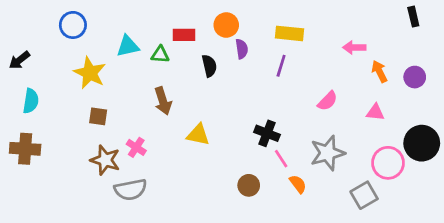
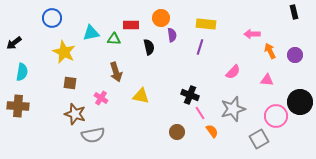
pink cross: (136, 147) -> (101, 98), moved

